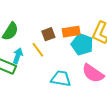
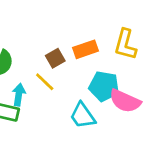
cyan pentagon: (82, 44) -> (104, 86), moved
cyan trapezoid: (61, 79) -> (83, 116), turned -125

